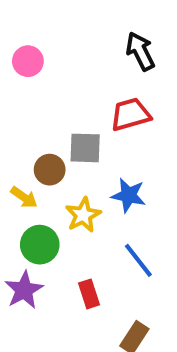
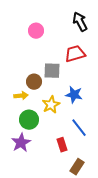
pink circle: (28, 61) -> (36, 31), moved
yellow arrow: (24, 197) -> (21, 96), turned -40
red rectangle: (89, 294) -> (62, 145), moved

